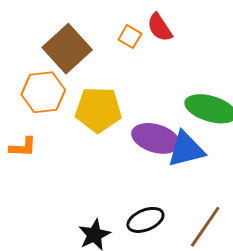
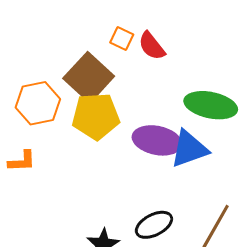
red semicircle: (160, 27) -> (152, 46), moved
brown square: (67, 49) -> (89, 77), moved

